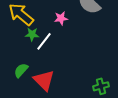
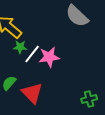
pink star: (61, 18) -> (49, 57), moved, size x1.5

